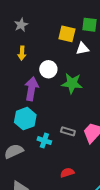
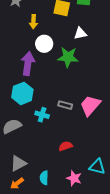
white triangle: (82, 49) -> (80, 33), moved
yellow arrow: (22, 53) -> (34, 22), moved

